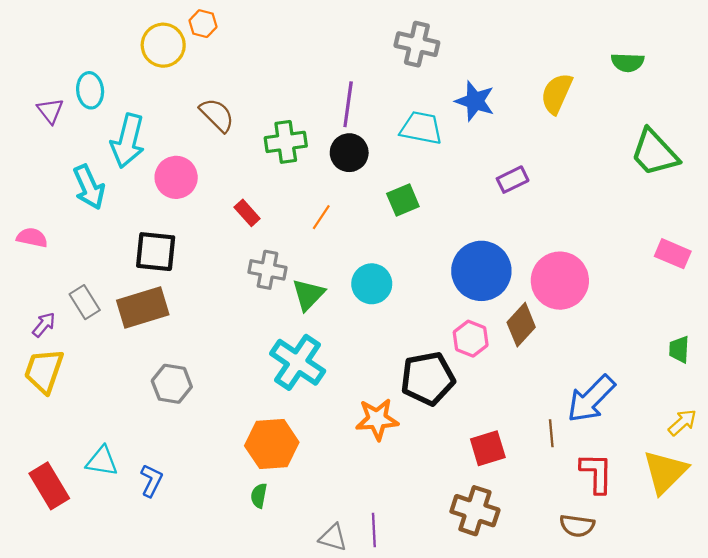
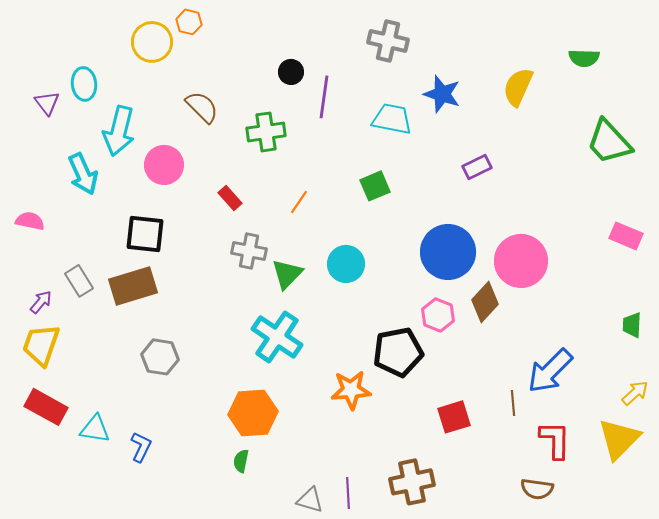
black circle: (349, 153) -> (291, 72), moved, size x0.7
red rectangle: (49, 486) -> (46, 407), moved, turned -30
brown cross: (475, 511) -> (412, 482), moved, turned -30

